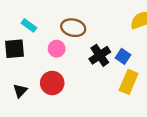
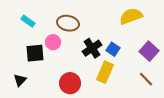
black square: (15, 49) -> (35, 53), moved
yellow rectangle: (129, 82) -> (105, 72), moved
red circle: (52, 83) -> (70, 83), moved

